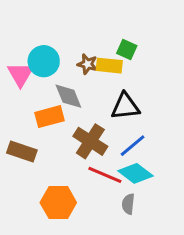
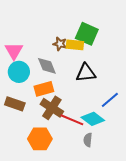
green square: (127, 50) -> (87, 34), size x1.6
cyan circle: (44, 61) -> (19, 72), moved
orange rectangle: (50, 117) -> (44, 89), moved
brown cross: (90, 141) -> (52, 108), moved
blue line: (133, 146) -> (110, 100), moved

